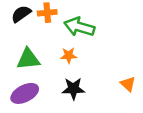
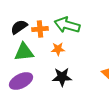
orange cross: (47, 13) -> (40, 29), moved
black semicircle: (21, 14) -> (19, 27), moved

